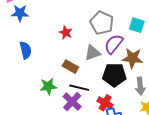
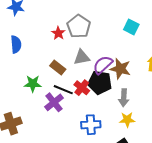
gray pentagon: (102, 23) -> (79, 26), moved
cyan square: (137, 25) -> (131, 27), moved
purple semicircle: (114, 44) -> (103, 65), moved
red cross: (105, 103) -> (82, 88), moved

